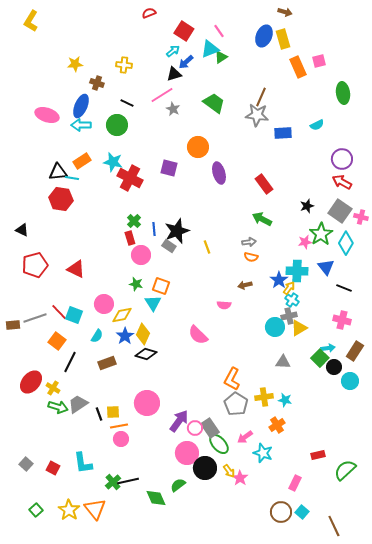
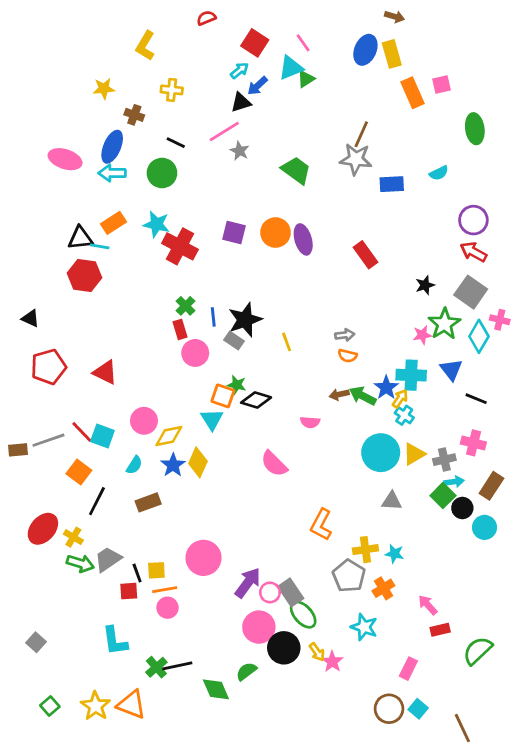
yellow L-shape: (31, 21) -> (145, 46), moved
green trapezoid: (214, 103) -> (296, 170), moved
orange circle: (198, 147) -> (275, 233), moved
pink cross: (361, 217) -> (500, 320), moved
green arrow: (262, 219) -> (363, 396), moved
green star: (136, 284) -> (237, 385), moved
gray cross: (289, 316) -> (444, 460), moved
cyan circle: (275, 327) -> (381, 453), size x1.4
black diamond: (146, 354) -> (256, 400), moved
gray pentagon: (236, 404) -> (349, 576), moved
pink arrow: (245, 437) -> (428, 605), moved, turned 84
red square: (53, 468) -> (129, 591), moved, turned -32
orange triangle: (95, 509) -> (132, 705), turned -30

